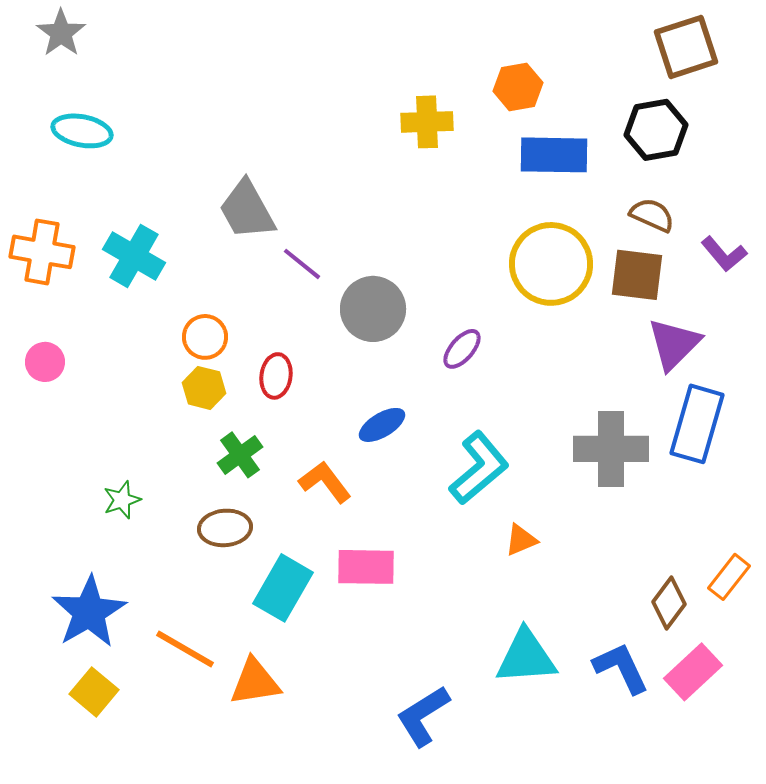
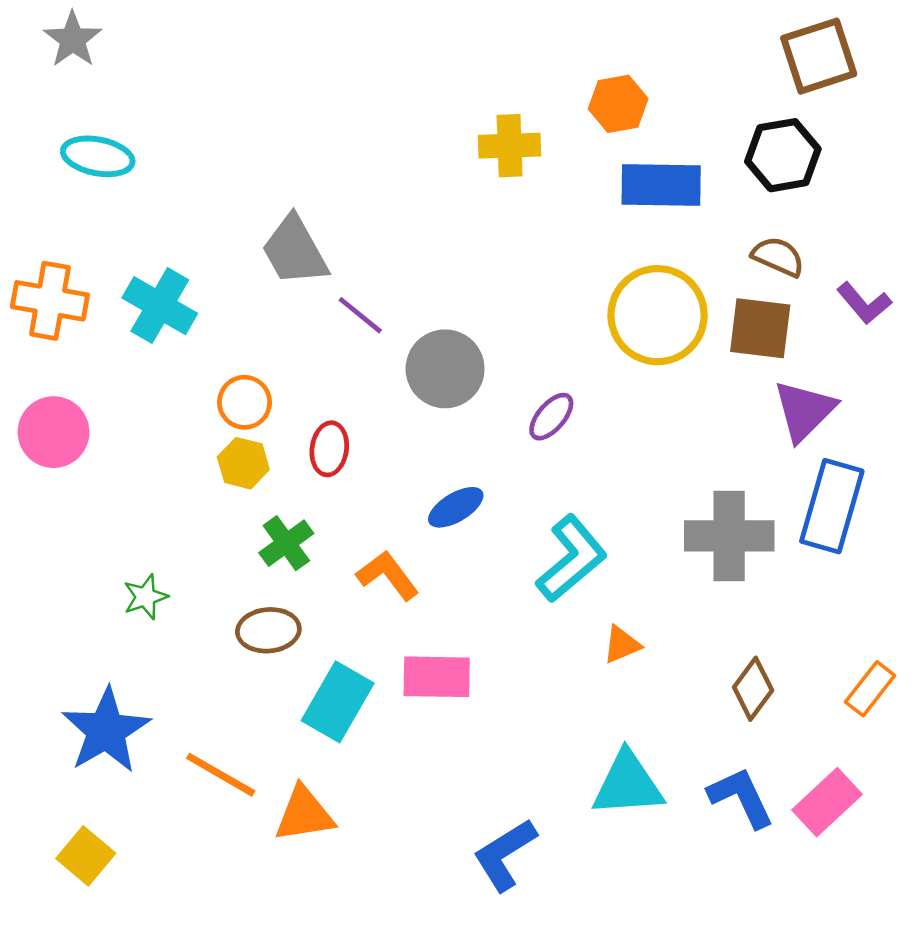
pink circle: (45, 362) -> (54, 432), size x1.5
brown diamond: (669, 603) -> (753, 689), moved
yellow square: (94, 692) -> (86, 856), moved

